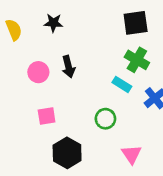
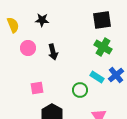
pink circle: (38, 72) -> (28, 48), moved
cyan rectangle: (122, 84) -> (97, 77), moved

